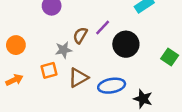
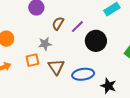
brown semicircle: (80, 35) -> (58, 23), moved
brown triangle: (78, 78) -> (56, 67), turned -36

